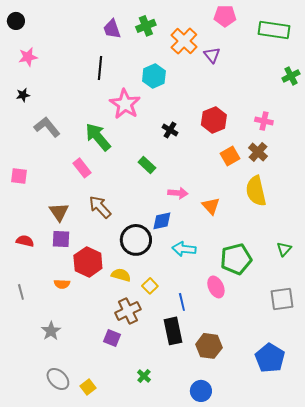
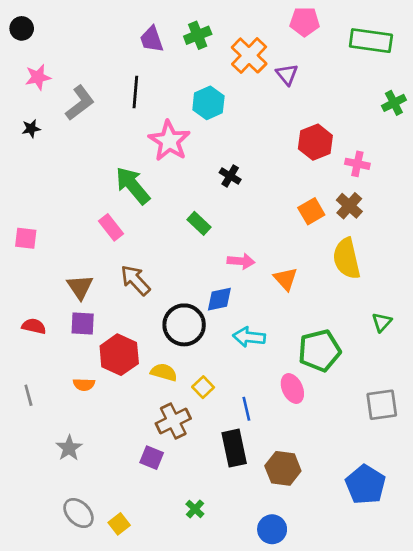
red hexagon: (214, 120) -> (315, 142), moved
gray L-shape: (47, 127) -> (80, 103), moved, turned 92
green triangle: (284, 249) -> (382, 322), moved

